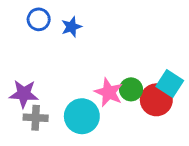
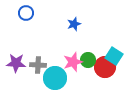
blue star: (71, 27) -> (74, 24), moved
pink star: (109, 92) -> (73, 62), turned 30
gray cross: (36, 118) -> (38, 65), moved

